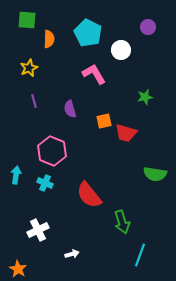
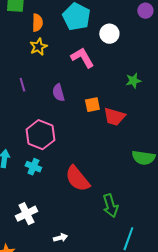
purple circle: (148, 27) -> (145, 11), moved
yellow star: (29, 68) -> (38, 47), moved

